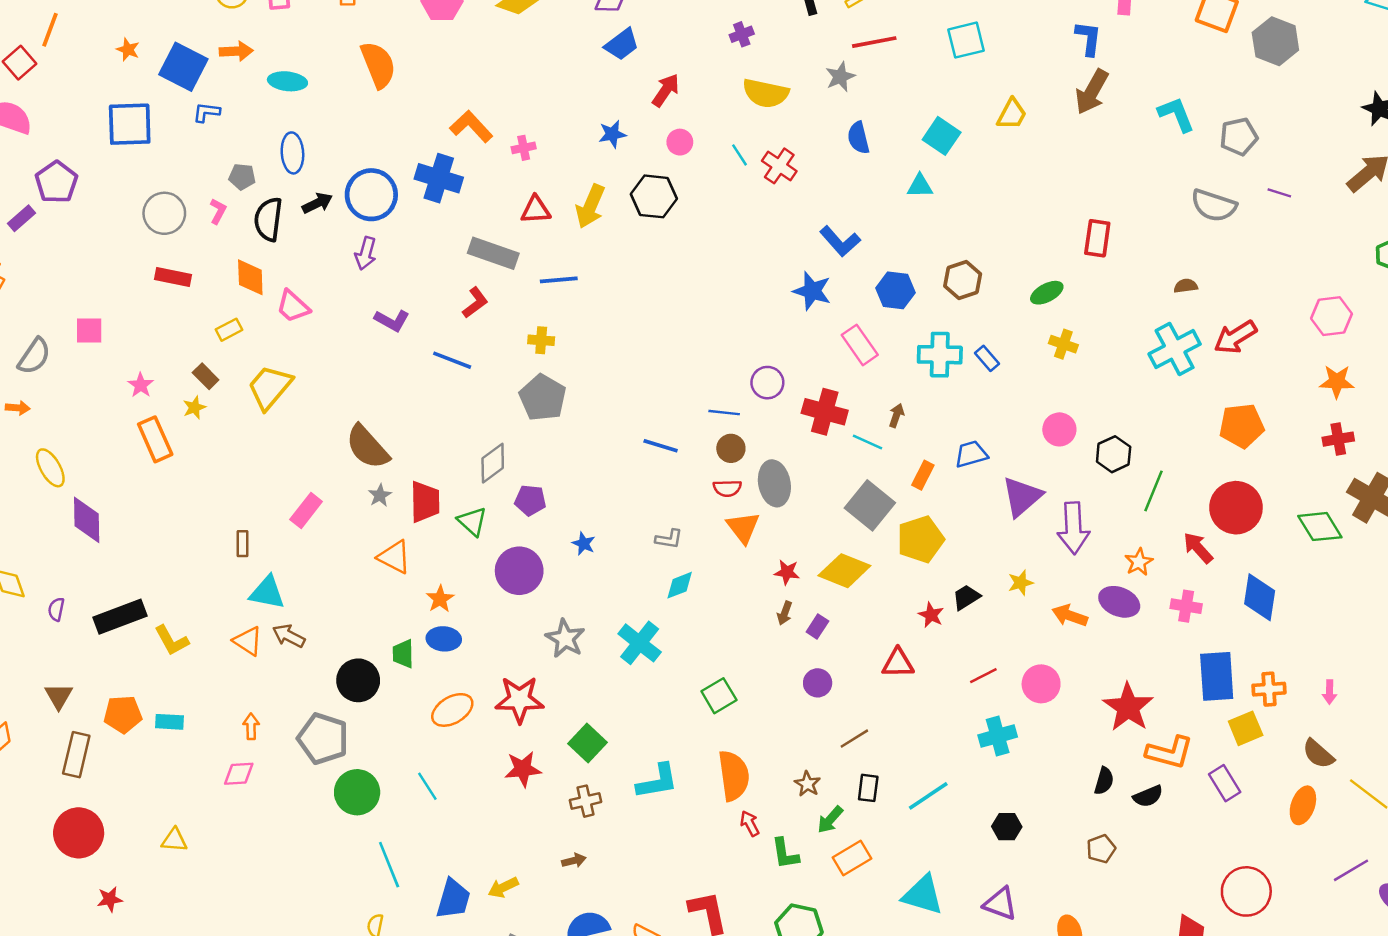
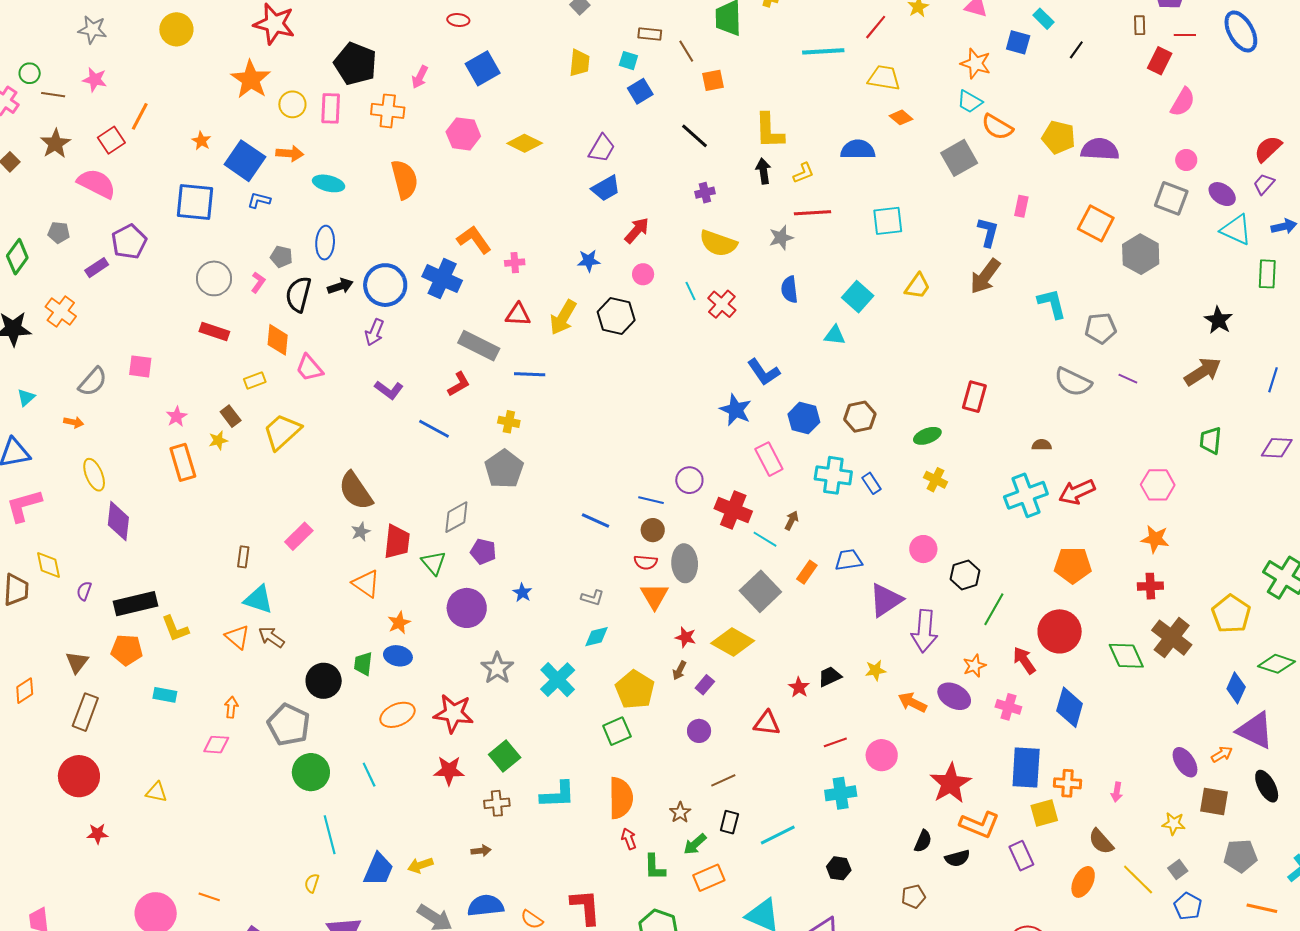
yellow pentagon: (921, 539) -> (635, 690), moved, turned -30
orange pentagon: (123, 714) -> (127, 650), moved

